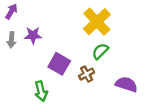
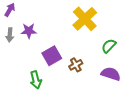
green semicircle: (100, 51) -> (109, 46), moved
purple square: (59, 64) -> (52, 56), turned 30

